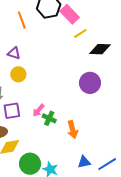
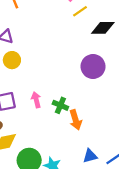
pink arrow: (38, 110) -> (36, 100), turned 128
green cross: (49, 118) -> (60, 105), moved

